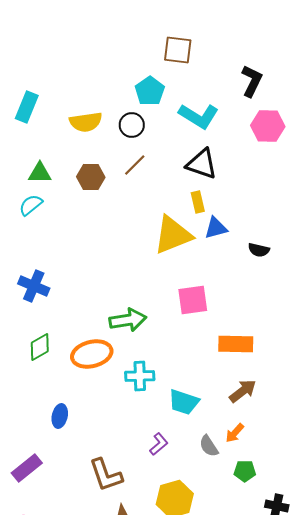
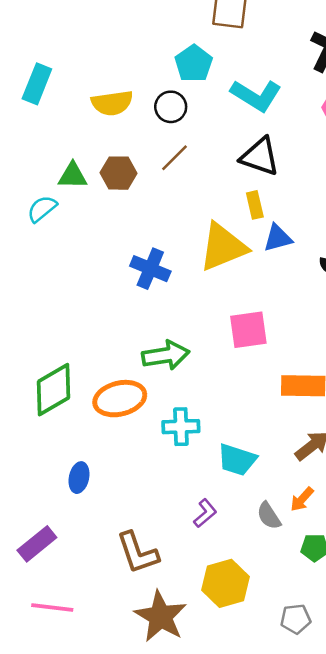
green triangle: (40, 173) -> (73, 176), moved
blue cross: (34, 286) -> (150, 269), moved
green diamond: (40, 347) -> (54, 390), size x1.5

